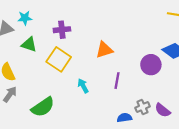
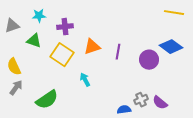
cyan star: (25, 18) -> (39, 16), moved
orange triangle: (104, 50) -> (92, 47), moved
purple line: (117, 81) -> (118, 52), moved

